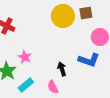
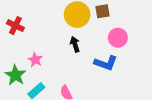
black arrow: (62, 69) -> (75, 44), moved

